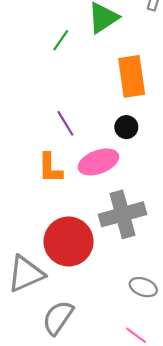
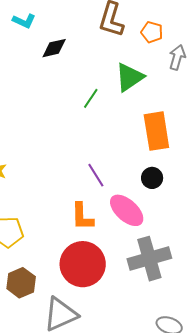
pink ellipse: (98, 162) -> (127, 210), turned 63
red circle: (69, 241) -> (83, 264), moved

